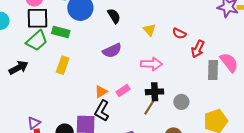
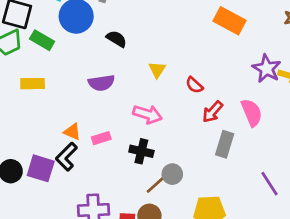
black semicircle: (114, 16) -> (116, 39), turned -42
pink semicircle: (229, 62) -> (252, 113), moved
yellow rectangle: (63, 65) -> (33, 84), turned 54
orange triangle: (101, 92) -> (72, 132), turned 40
brown line: (150, 107) -> (156, 184), moved

